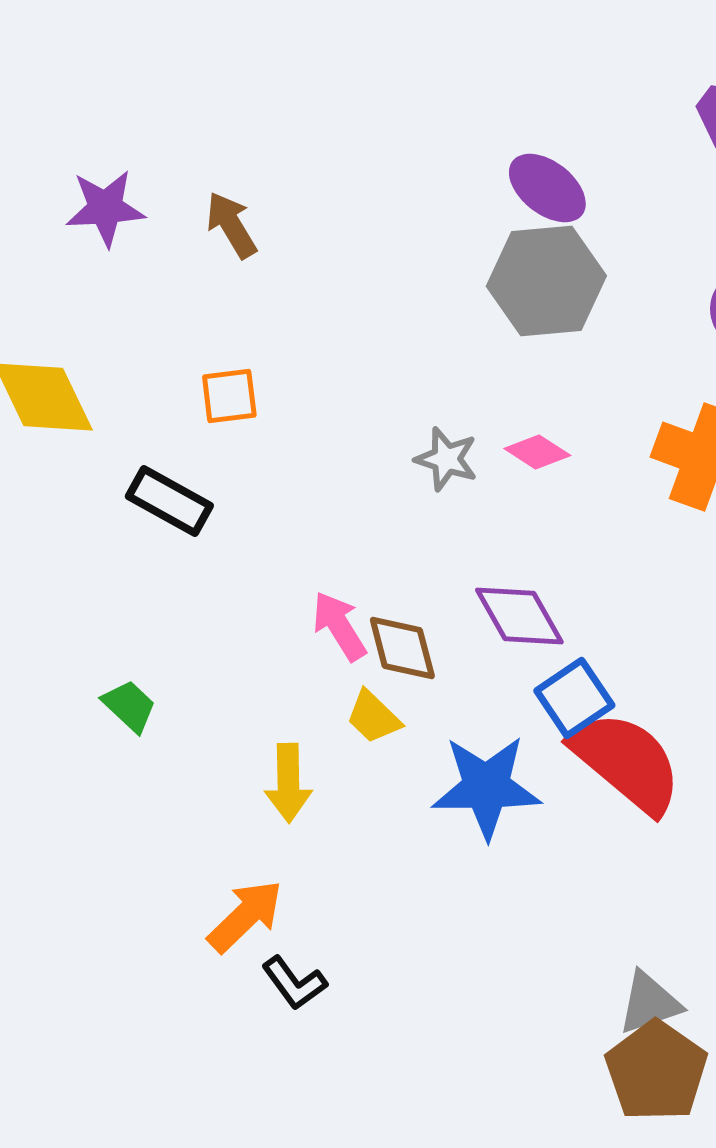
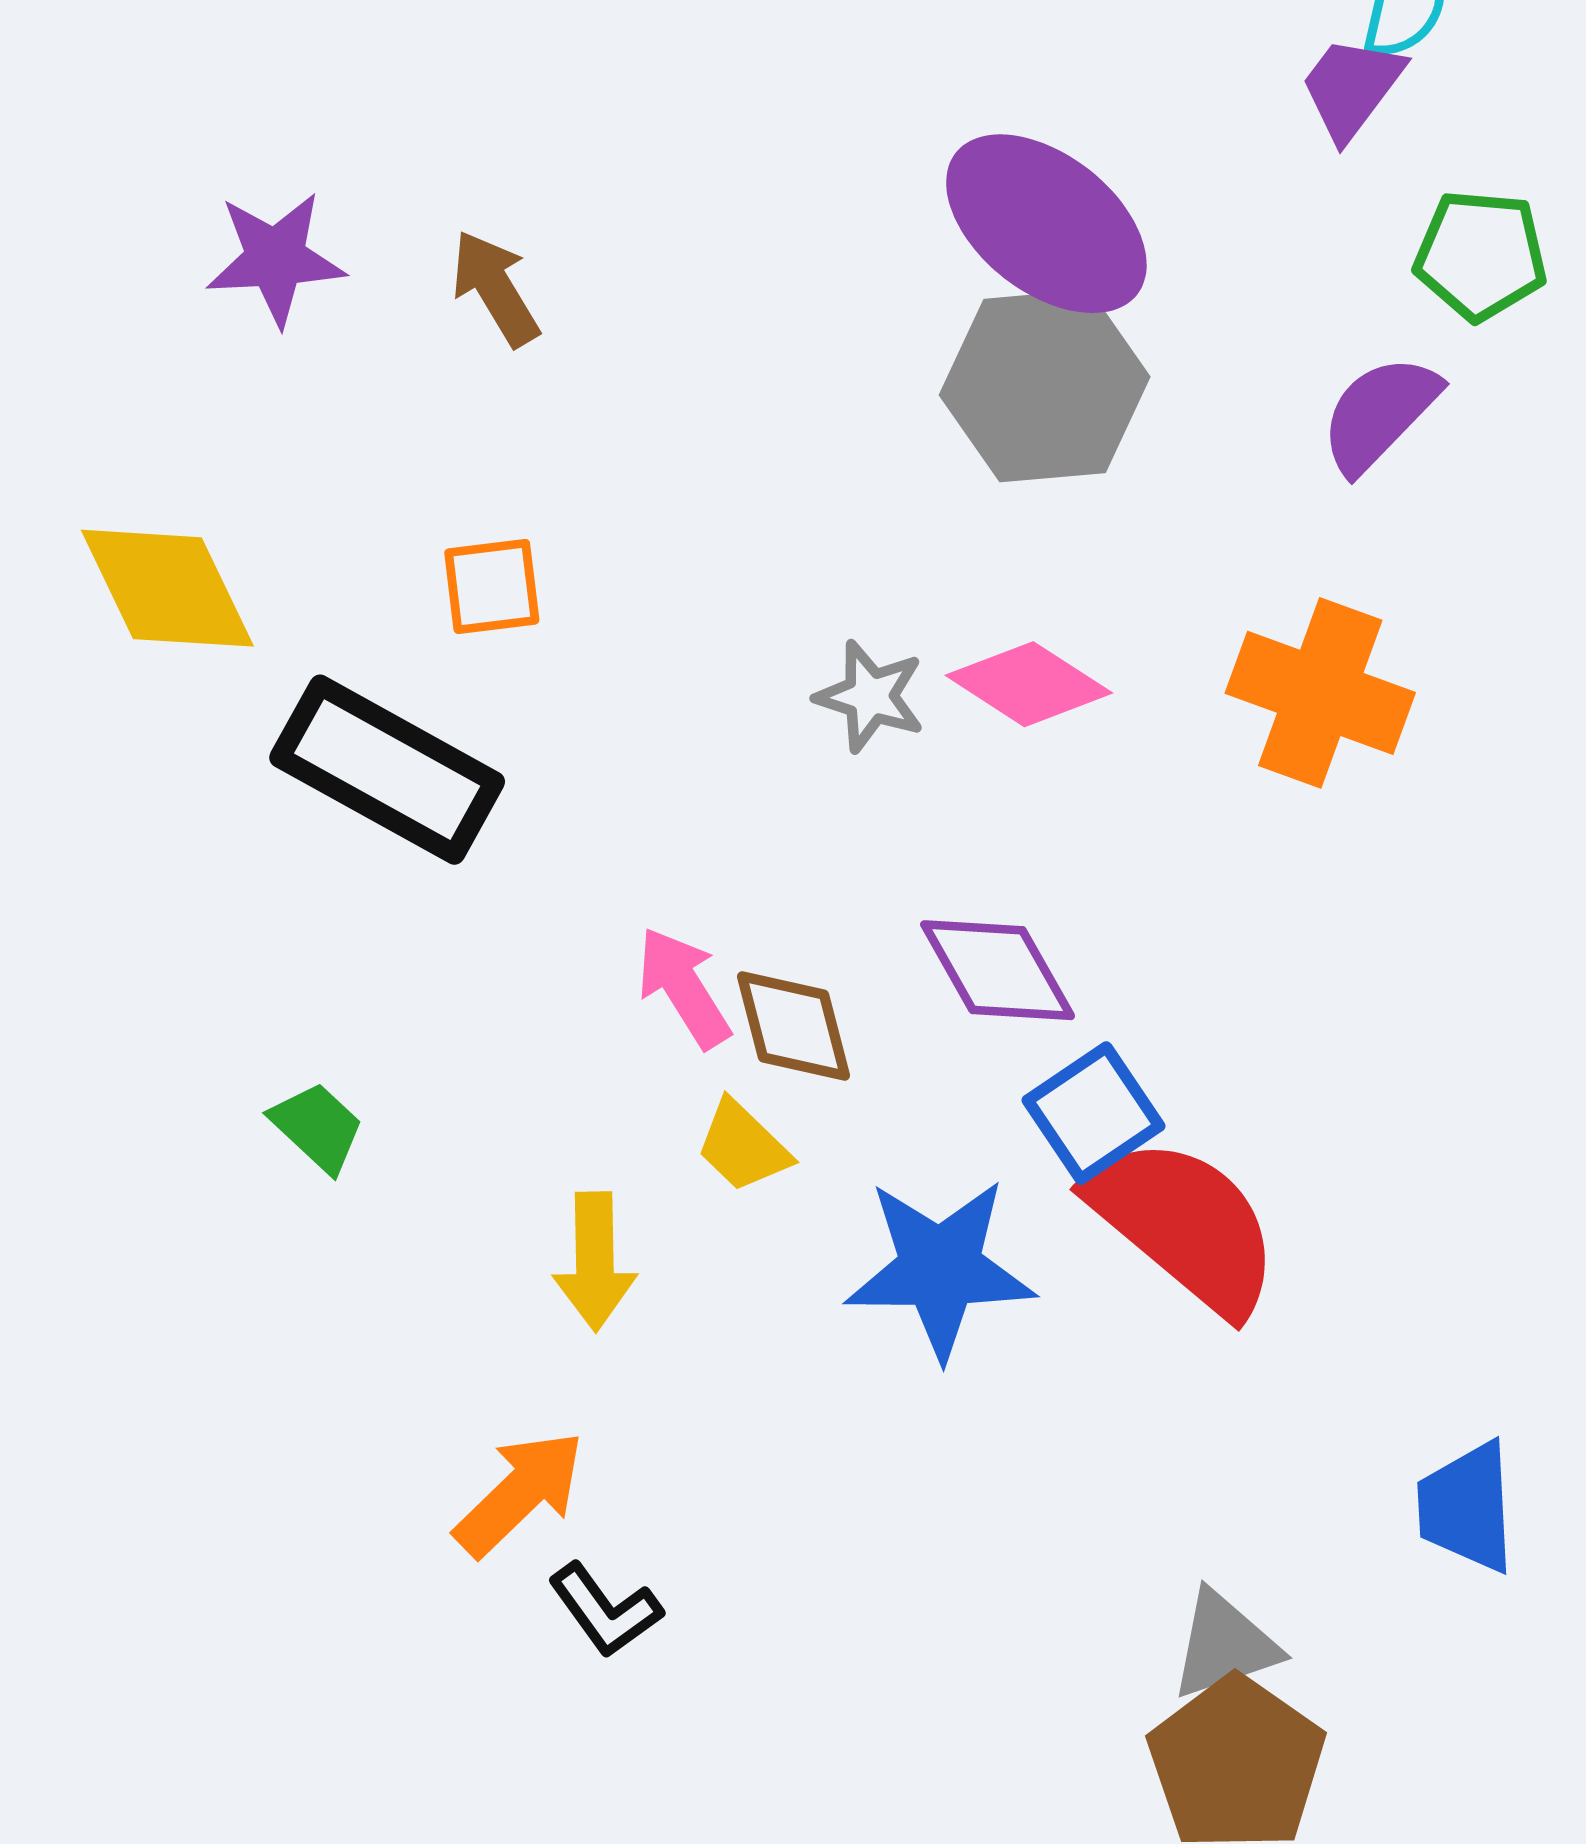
purple ellipse: (547, 188) -> (1046, 224), size x1.5
pink diamond: (537, 452) -> (1029, 684), size x1.4
black rectangle: (169, 501) -> (387, 770), size x1.5

